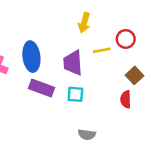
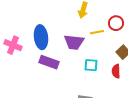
purple trapezoid: (73, 63) -> (74, 42), turned -80
cyan square: (75, 94) -> (91, 65), moved

